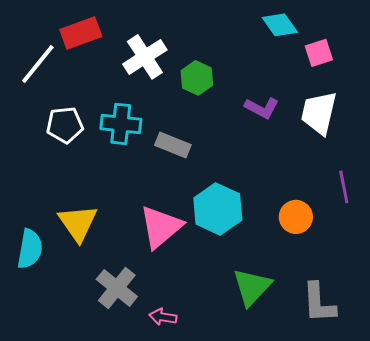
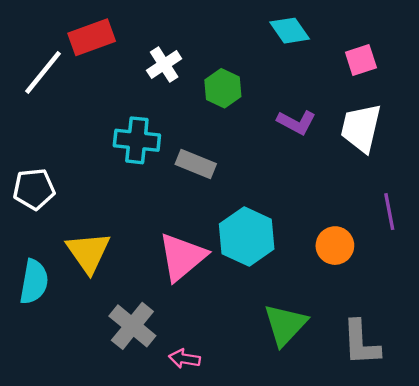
cyan diamond: (280, 25) -> (290, 31), moved
white cross: (145, 57) -> (164, 64), size x0.7
white pentagon: (65, 125) -> (34, 189), moved

